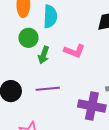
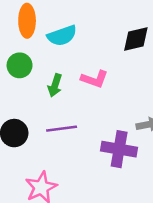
cyan semicircle: (50, 16) -> (62, 36), turned 70
green circle: (28, 38) -> (20, 65), moved

